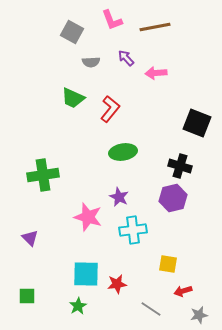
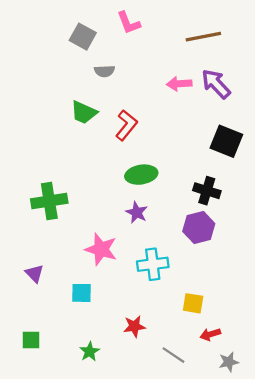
brown line: (155, 27) -> (203, 37), moved
purple arrow: (126, 58) -> (216, 84), moved, size x1.6
purple star: (119, 197) -> (137, 212), moved
cyan square: (86, 274) -> (82, 293), moved, size x0.7

